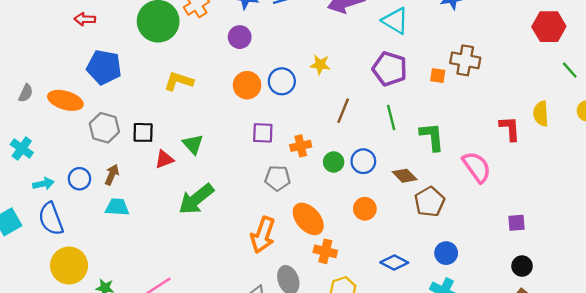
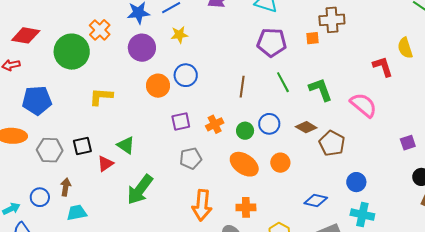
purple circle: (240, 37) -> (142, 48), size x1.4
yellow star: (320, 65) -> (179, 35), moved
gray pentagon: (278, 178) -> (191, 158), moved
orange ellipse: (308, 219) -> (244, 164), moved
orange cross: (325, 251) -> (246, 207), moved

